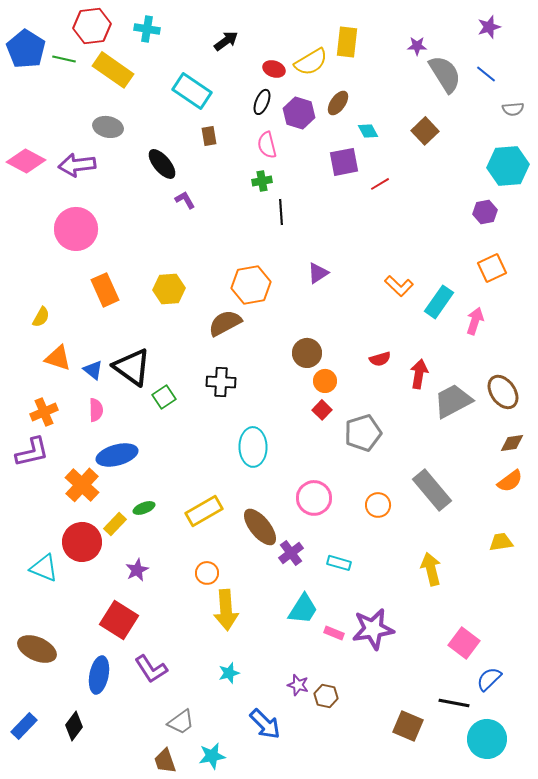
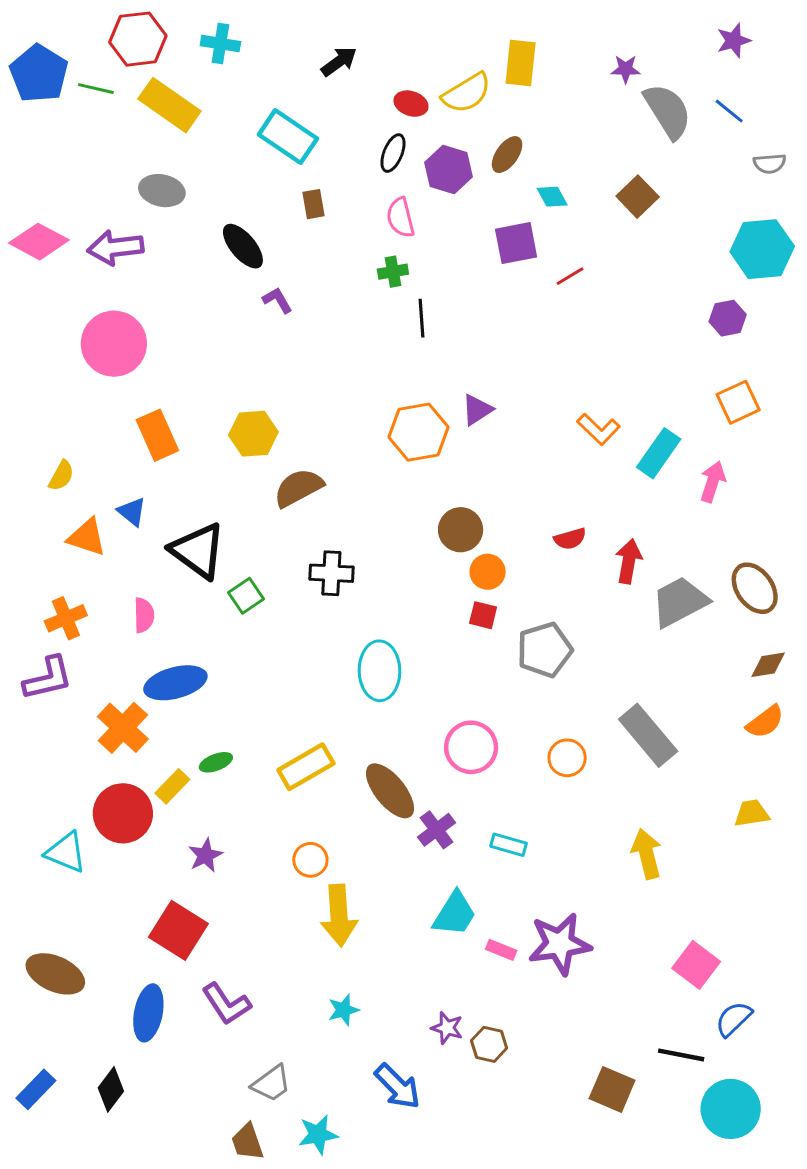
orange hexagon: (251, 285) -> (419, 432), moved
brown semicircle: (225, 323) -> (298, 488), moved
blue triangle: (93, 370) -> (132, 512), moved
red square: (322, 410) -> (483, 615), turned -30

